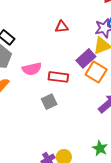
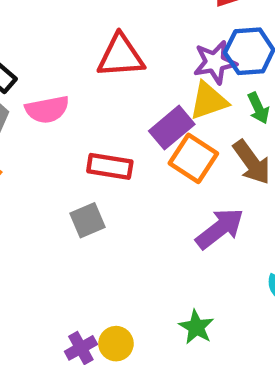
red triangle: (62, 27) -> (121, 56), size x1.6
pink semicircle: (32, 69) -> (47, 109), moved

